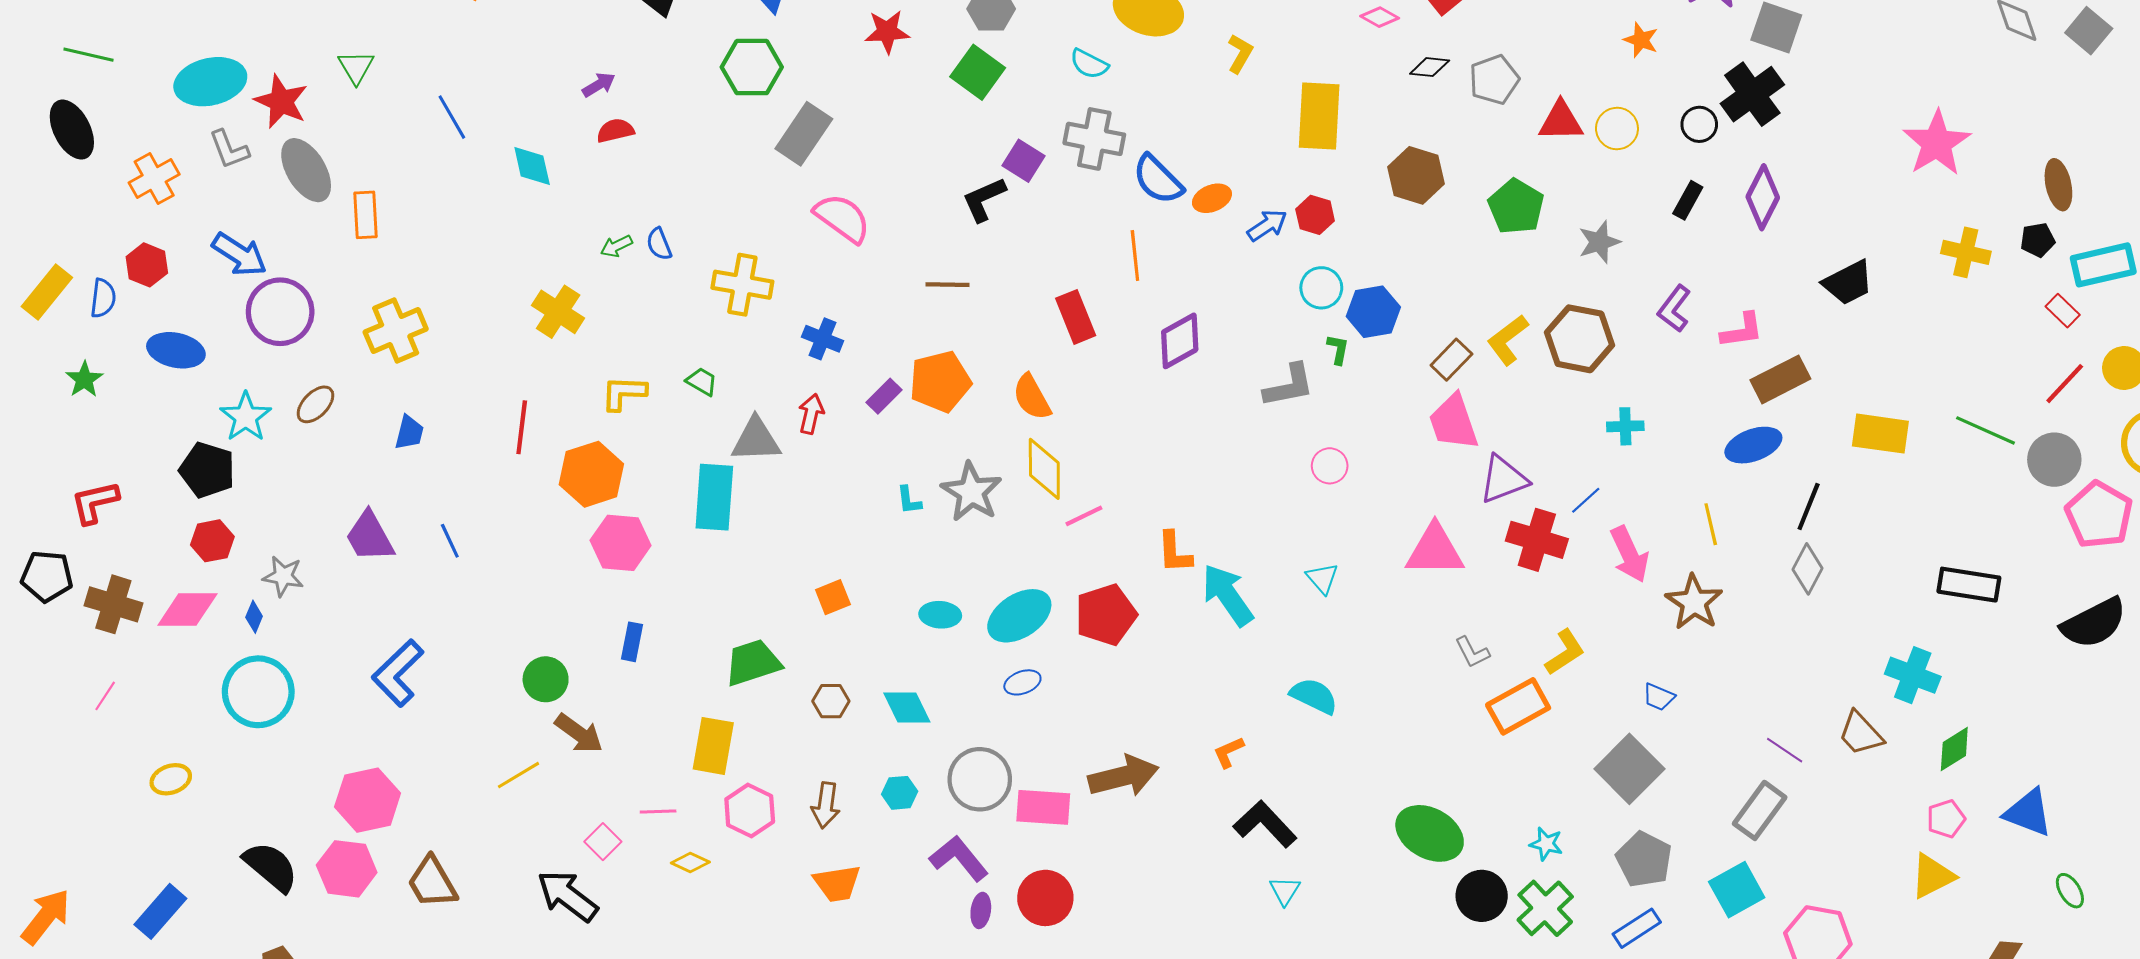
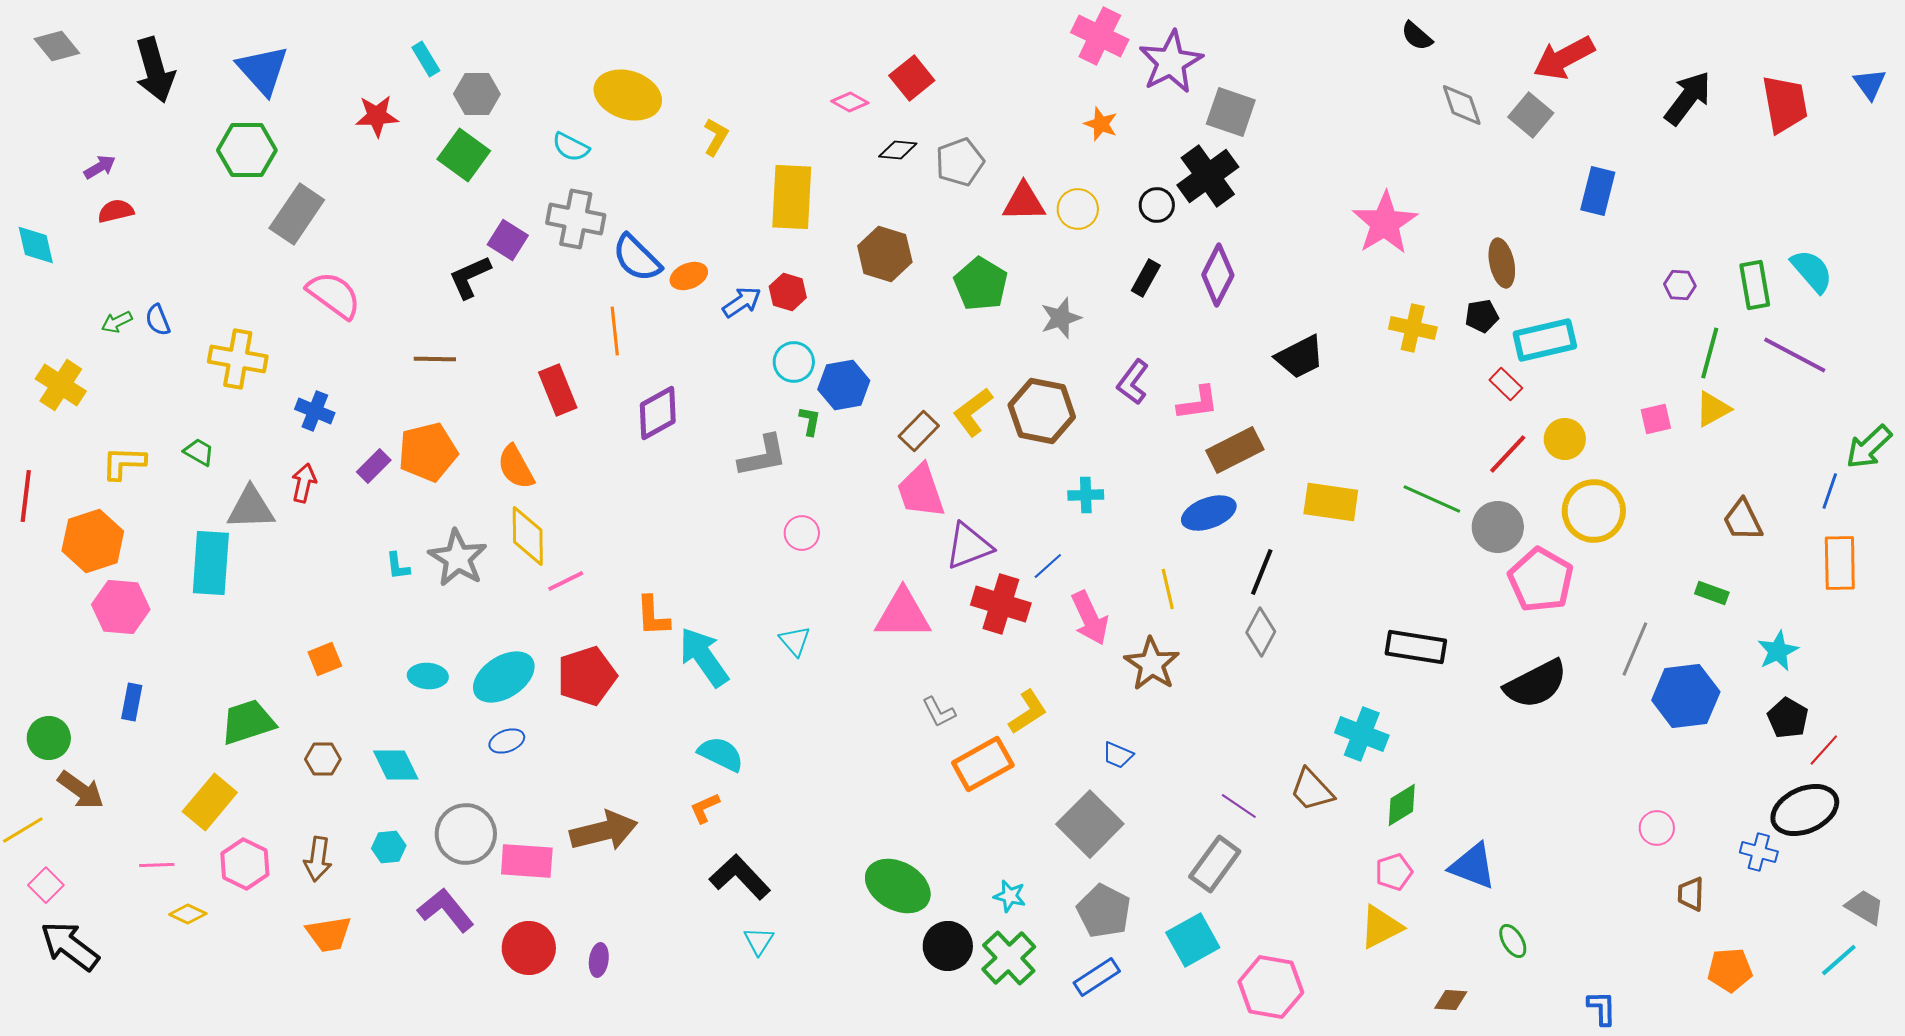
cyan semicircle: (1314, 696) -> (721, 754), moved
yellow rectangle: (713, 746) -> (210, 802), turned 30
pink square: (603, 842) -> (46, 885), moved
purple ellipse: (981, 910) -> (599, 960), moved

